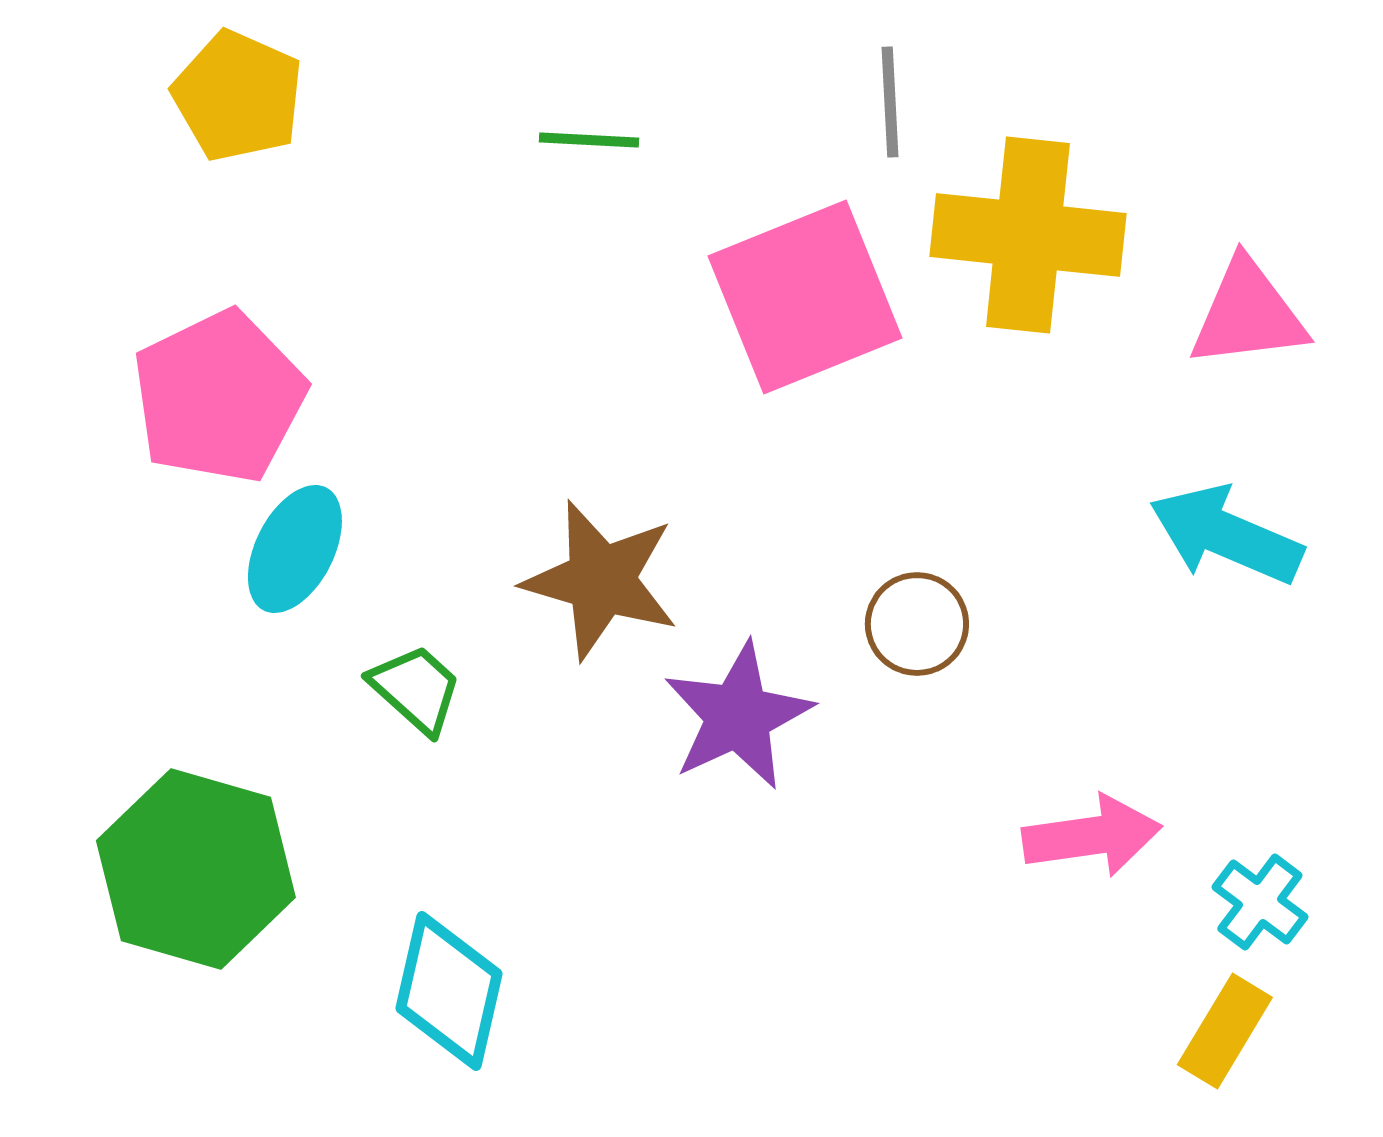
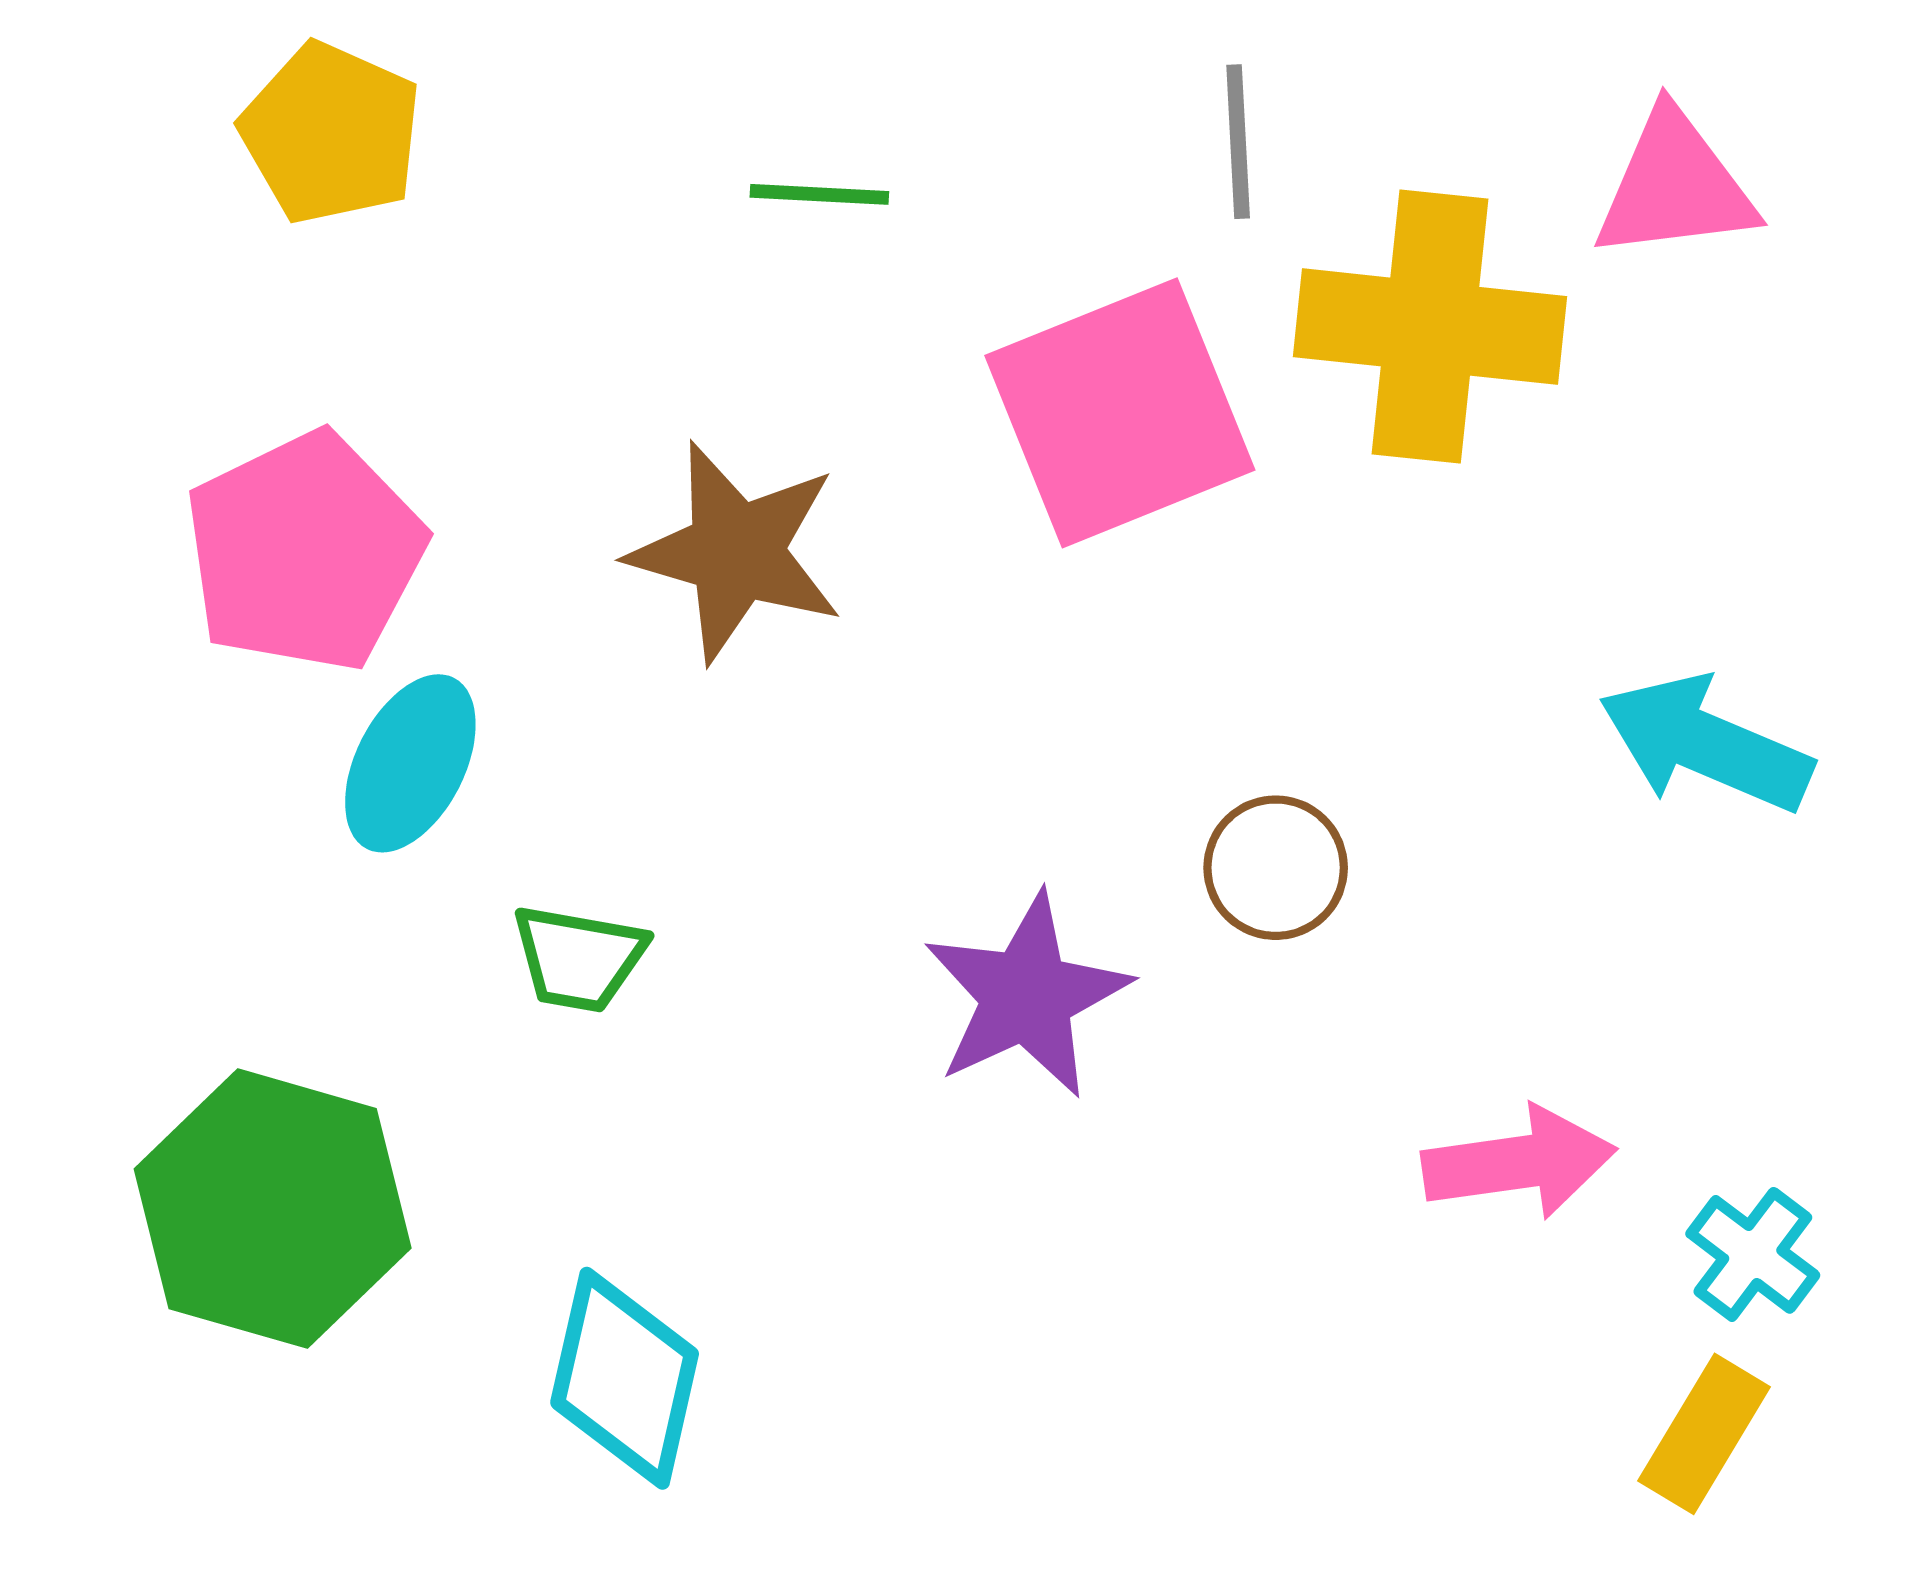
pink triangle: (1248, 314) -> (1675, 186), moved
brown star: (601, 580) -> (736, 552), moved
green trapezoid: (416, 689) -> (579, 958), turned 148

